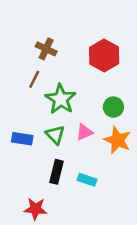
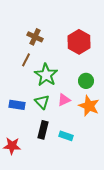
red star: (35, 209) -> (12, 146), moved

